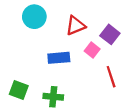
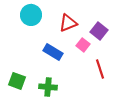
blue rectangle: (59, 58) -> (53, 52), turned 36

